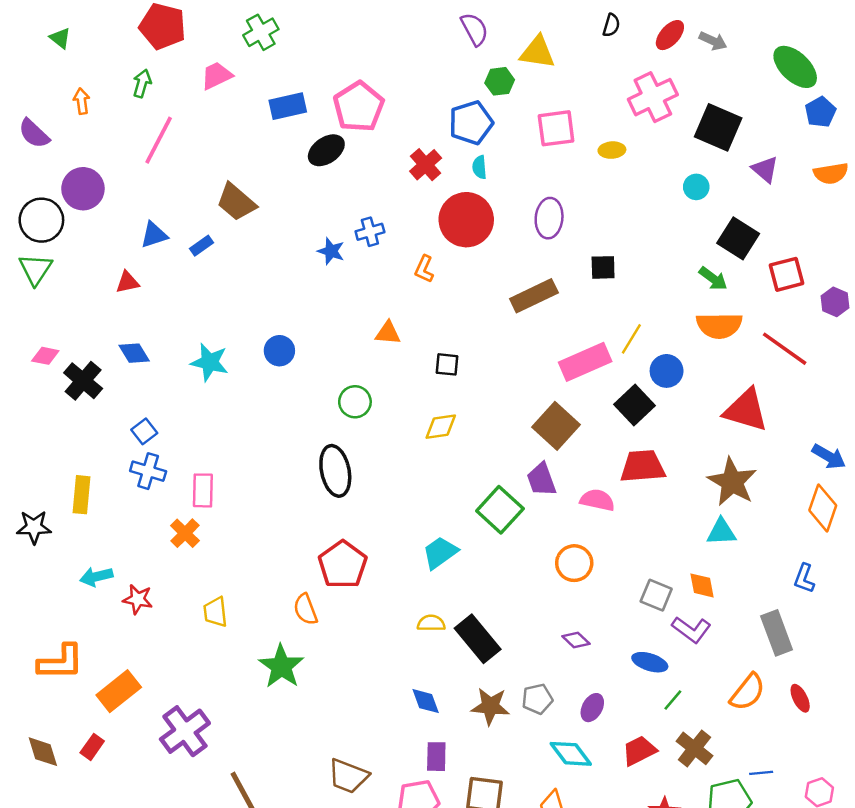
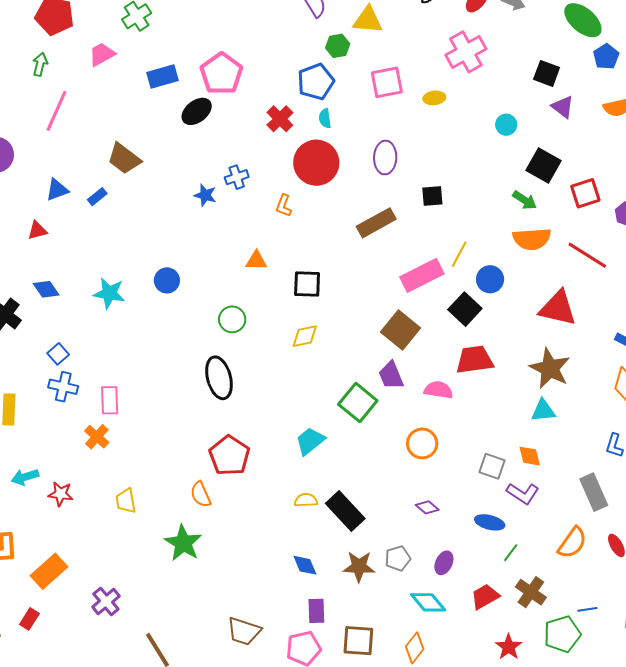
black square: (718, 127) -> (547, 73), moved, size x0.7
black square: (447, 364) -> (307, 284), size x1.4
purple cross: (185, 731) -> (106, 601), size x0.7

